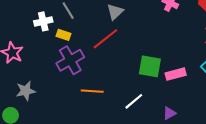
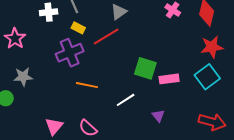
yellow rectangle: (63, 35) -> (78, 28), moved
purple triangle: (169, 113) -> (158, 116), turned -48

